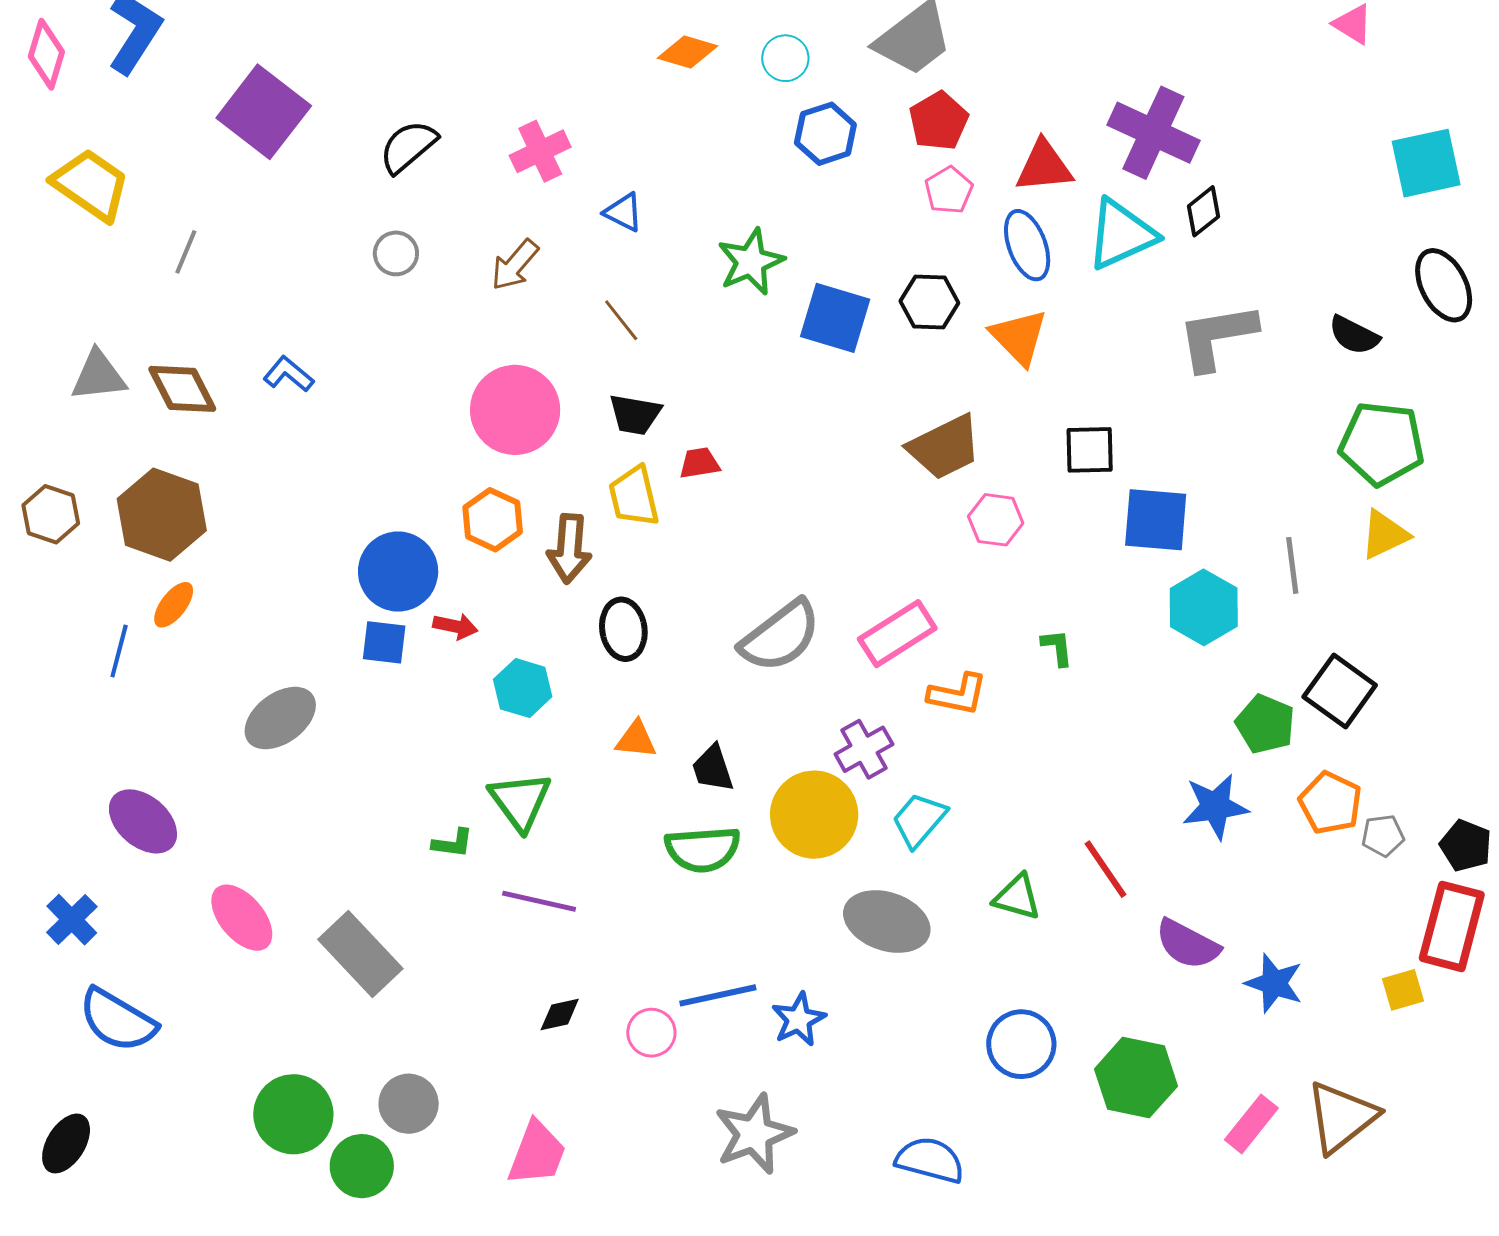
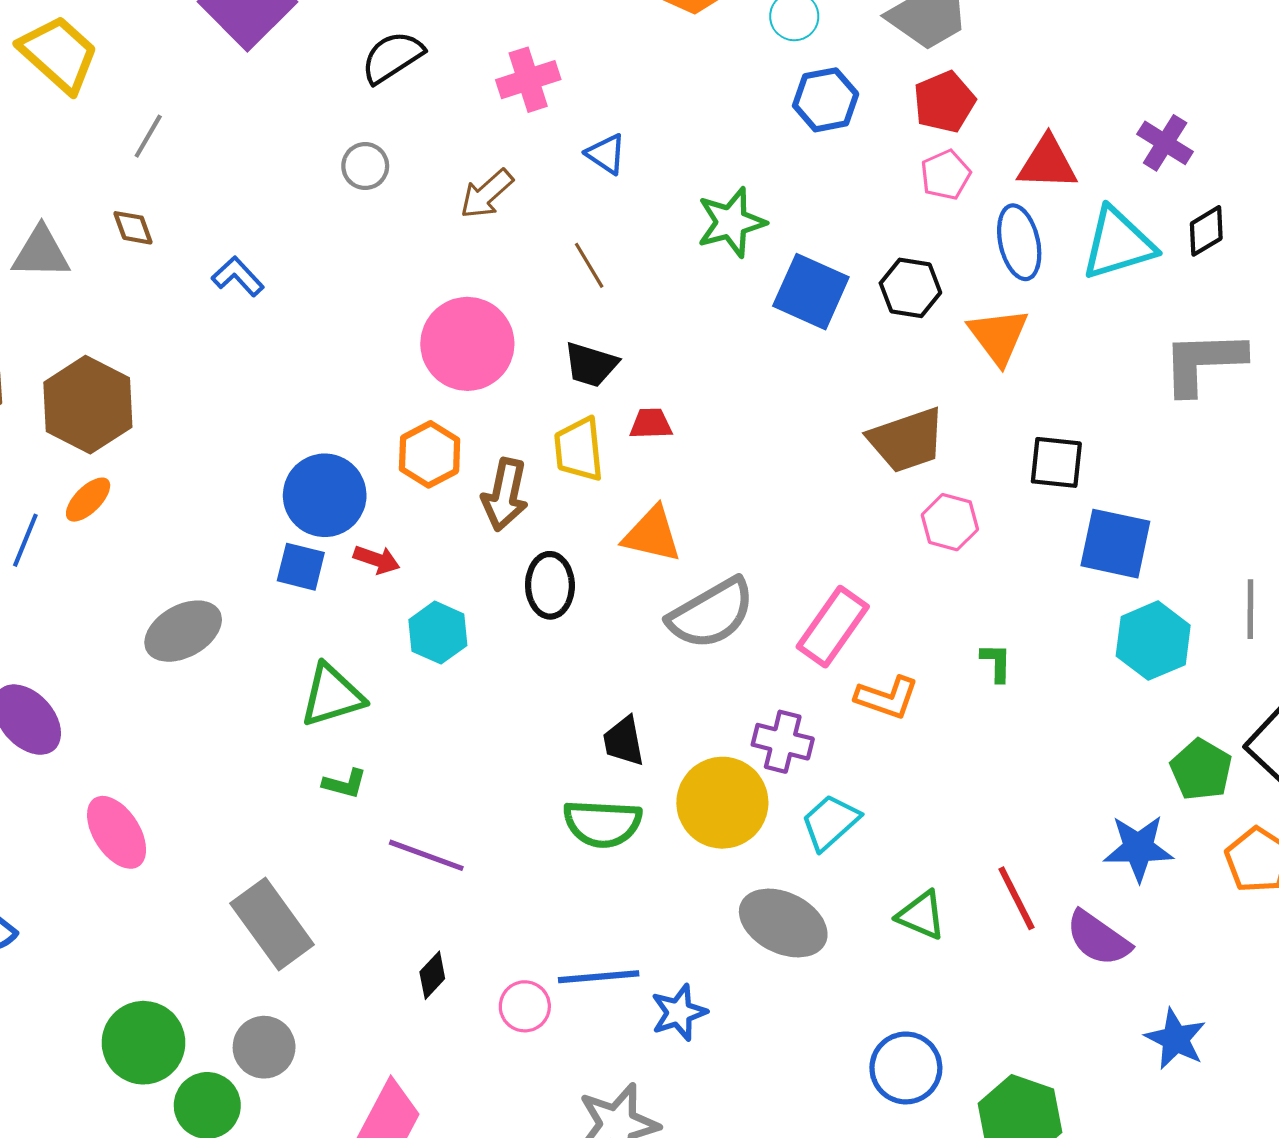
purple cross: (1153, 133) -> (1165, 143), size x0.6
brown diamond: (182, 389) -> (133, 228), moved, size x0.6
pink rectangle: (897, 634) -> (833, 627), turned -30
orange triangle: (636, 739) -> (652, 535), moved, size x1.4
purple cross: (864, 749) -> (783, 742), turned 36
green triangle: (520, 801) -> (332, 695), moved, turned 42
purple semicircle: (1188, 944) -> (1098, 938), moved
gray rectangle: (360, 954) -> (272, 924), moved
black diamond: (560, 1015) -> (432, 975), turned -42

